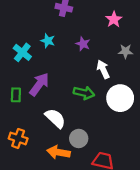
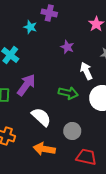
cyan star: (48, 41) -> (30, 27), moved
gray circle: (79, 138) -> (72, 131), moved

